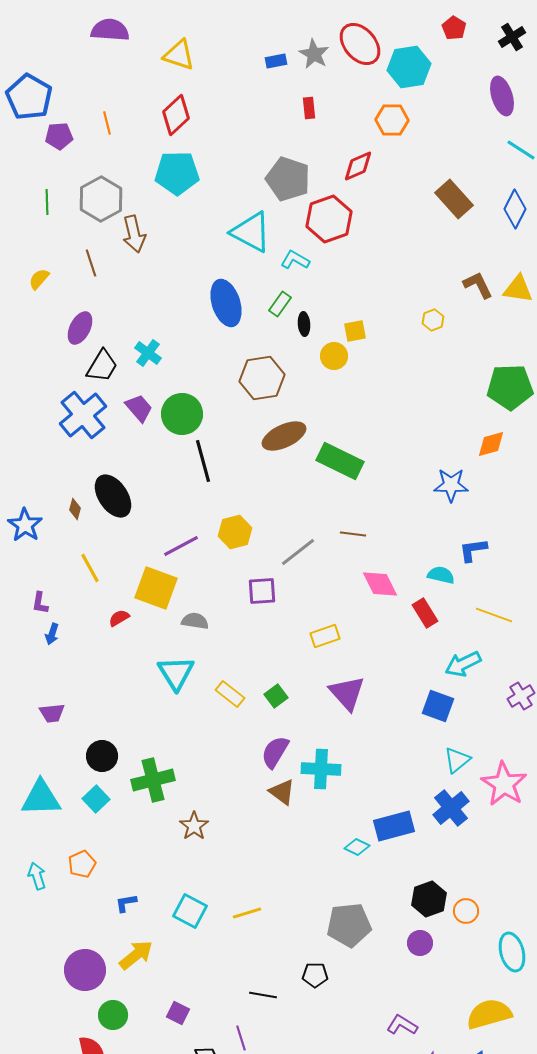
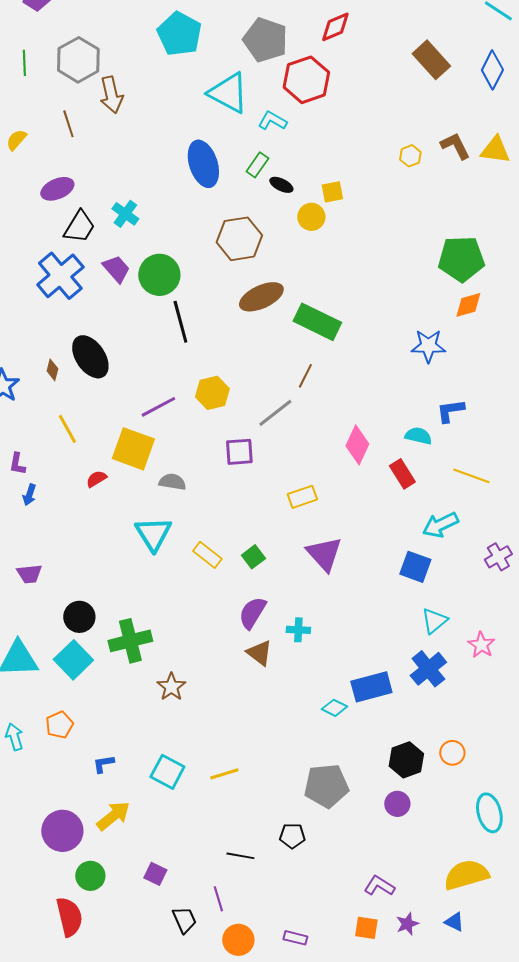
cyan pentagon: (177, 173) -> (179, 34), moved, turned 30
yellow hexagon: (433, 320) -> (410, 156), moved
black ellipse: (304, 324) -> (281, 185), turned -60
purple ellipse: (80, 328) -> (57, 189), turned 40
green pentagon: (510, 387) -> (461, 259), moved
brown line: (353, 534) -> (305, 376), moved, turned -70
pink diamond: (380, 584) -> (357, 445), turned 51
cyan cross: (321, 769) -> (298, 630), size x0.6
pink star: (504, 784) -> (481, 645), size x0.6
cyan square: (96, 799) -> (73, 660), size x1.4
orange circle: (466, 911) -> (452, 753), moved

